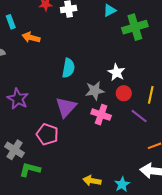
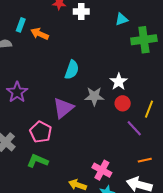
cyan rectangle: (11, 22) -> (21, 25), moved, turned 32
pink cross: (101, 115) -> (102, 170), moved
green L-shape: (30, 170) -> (37, 161), moved

